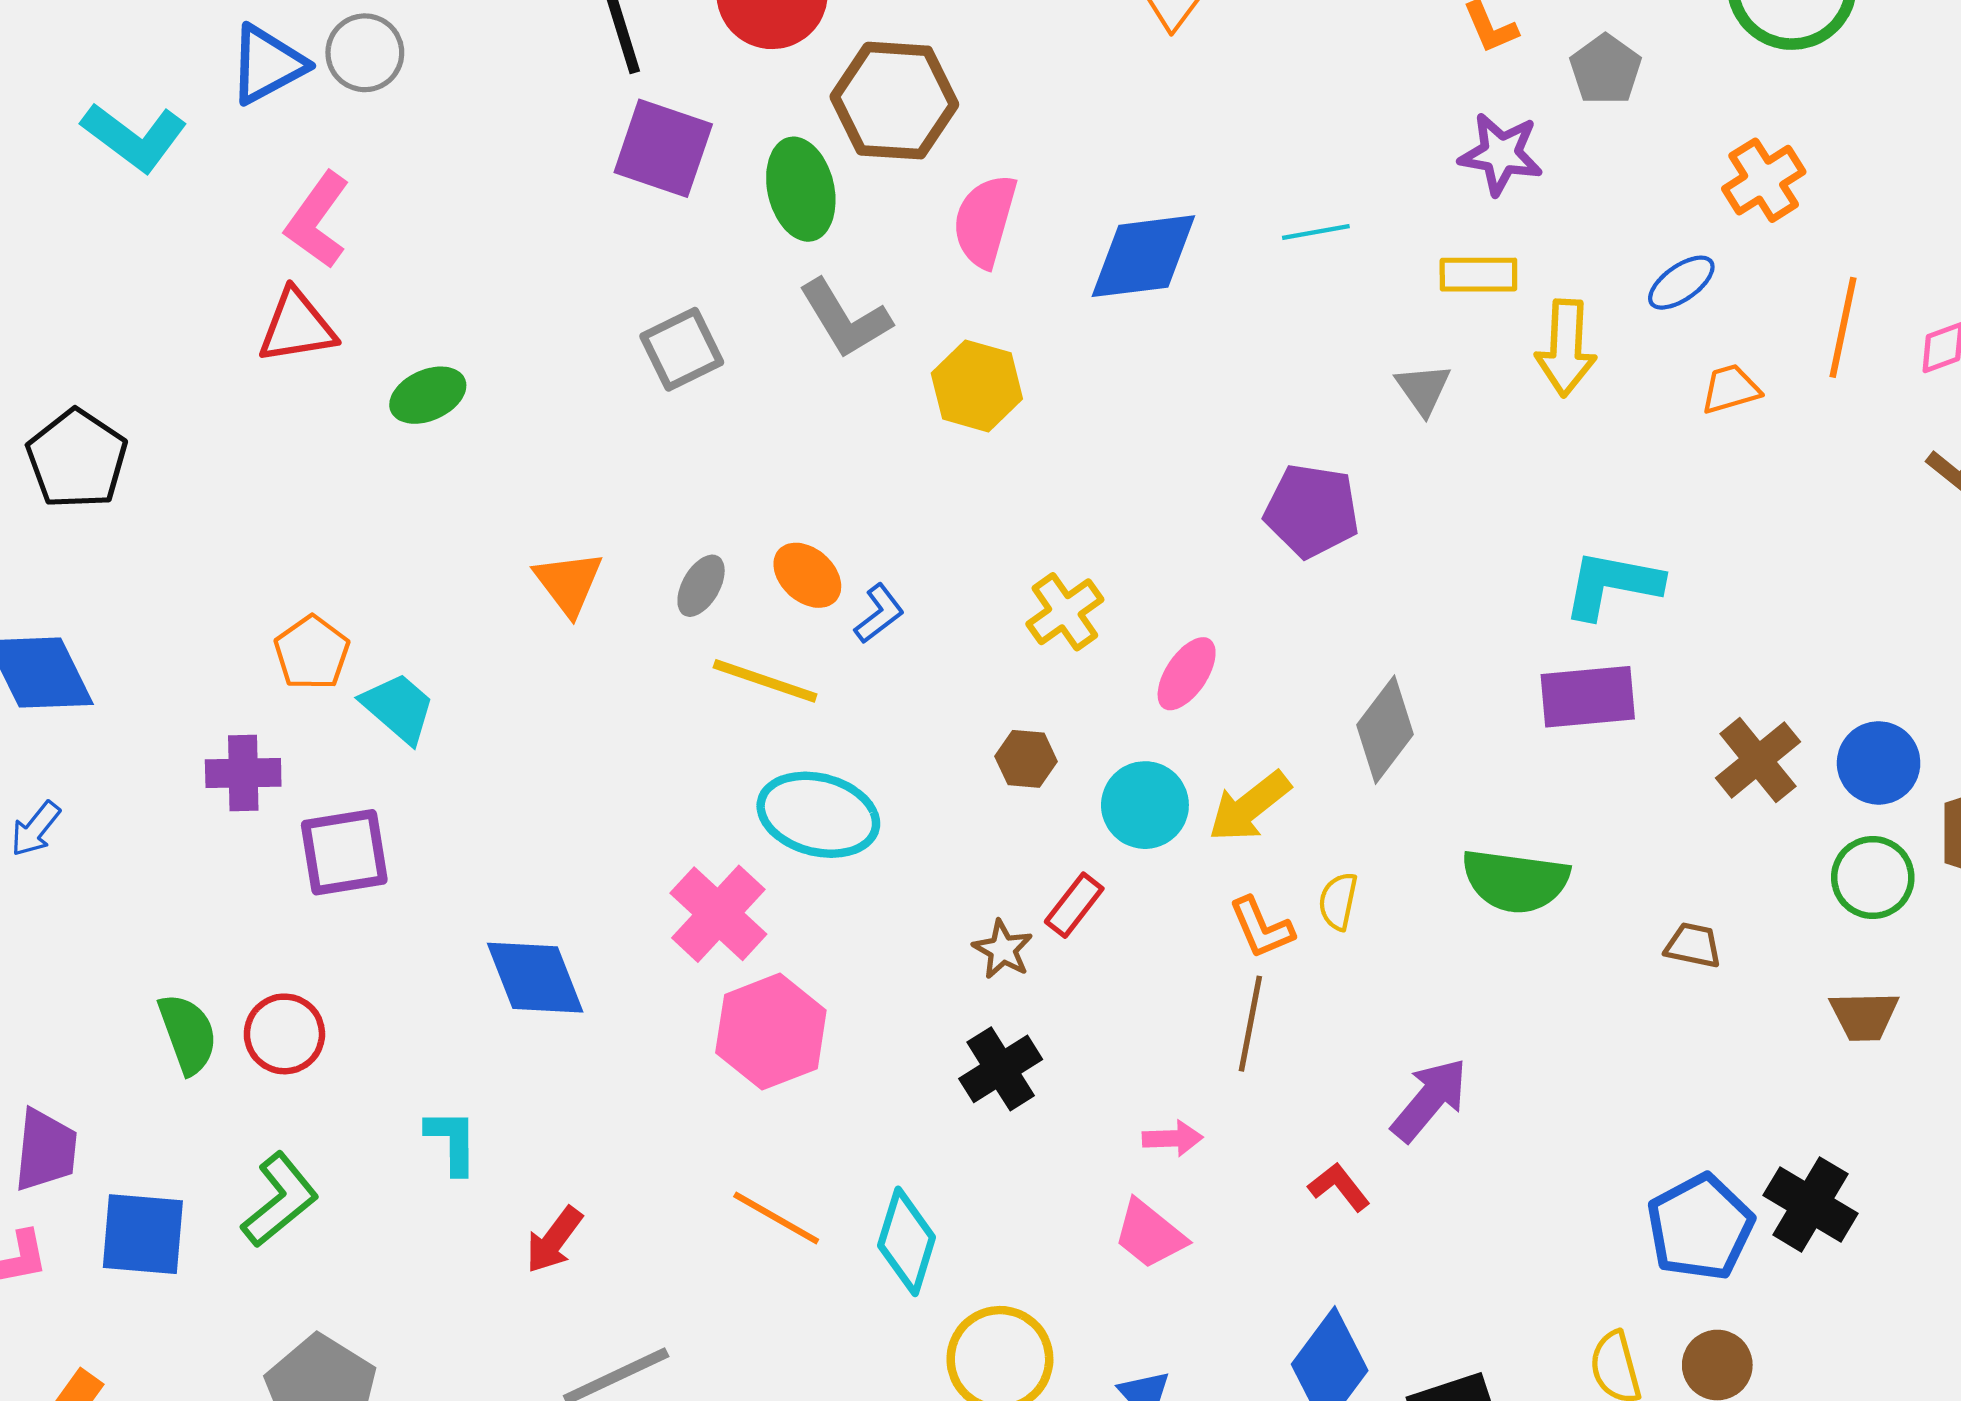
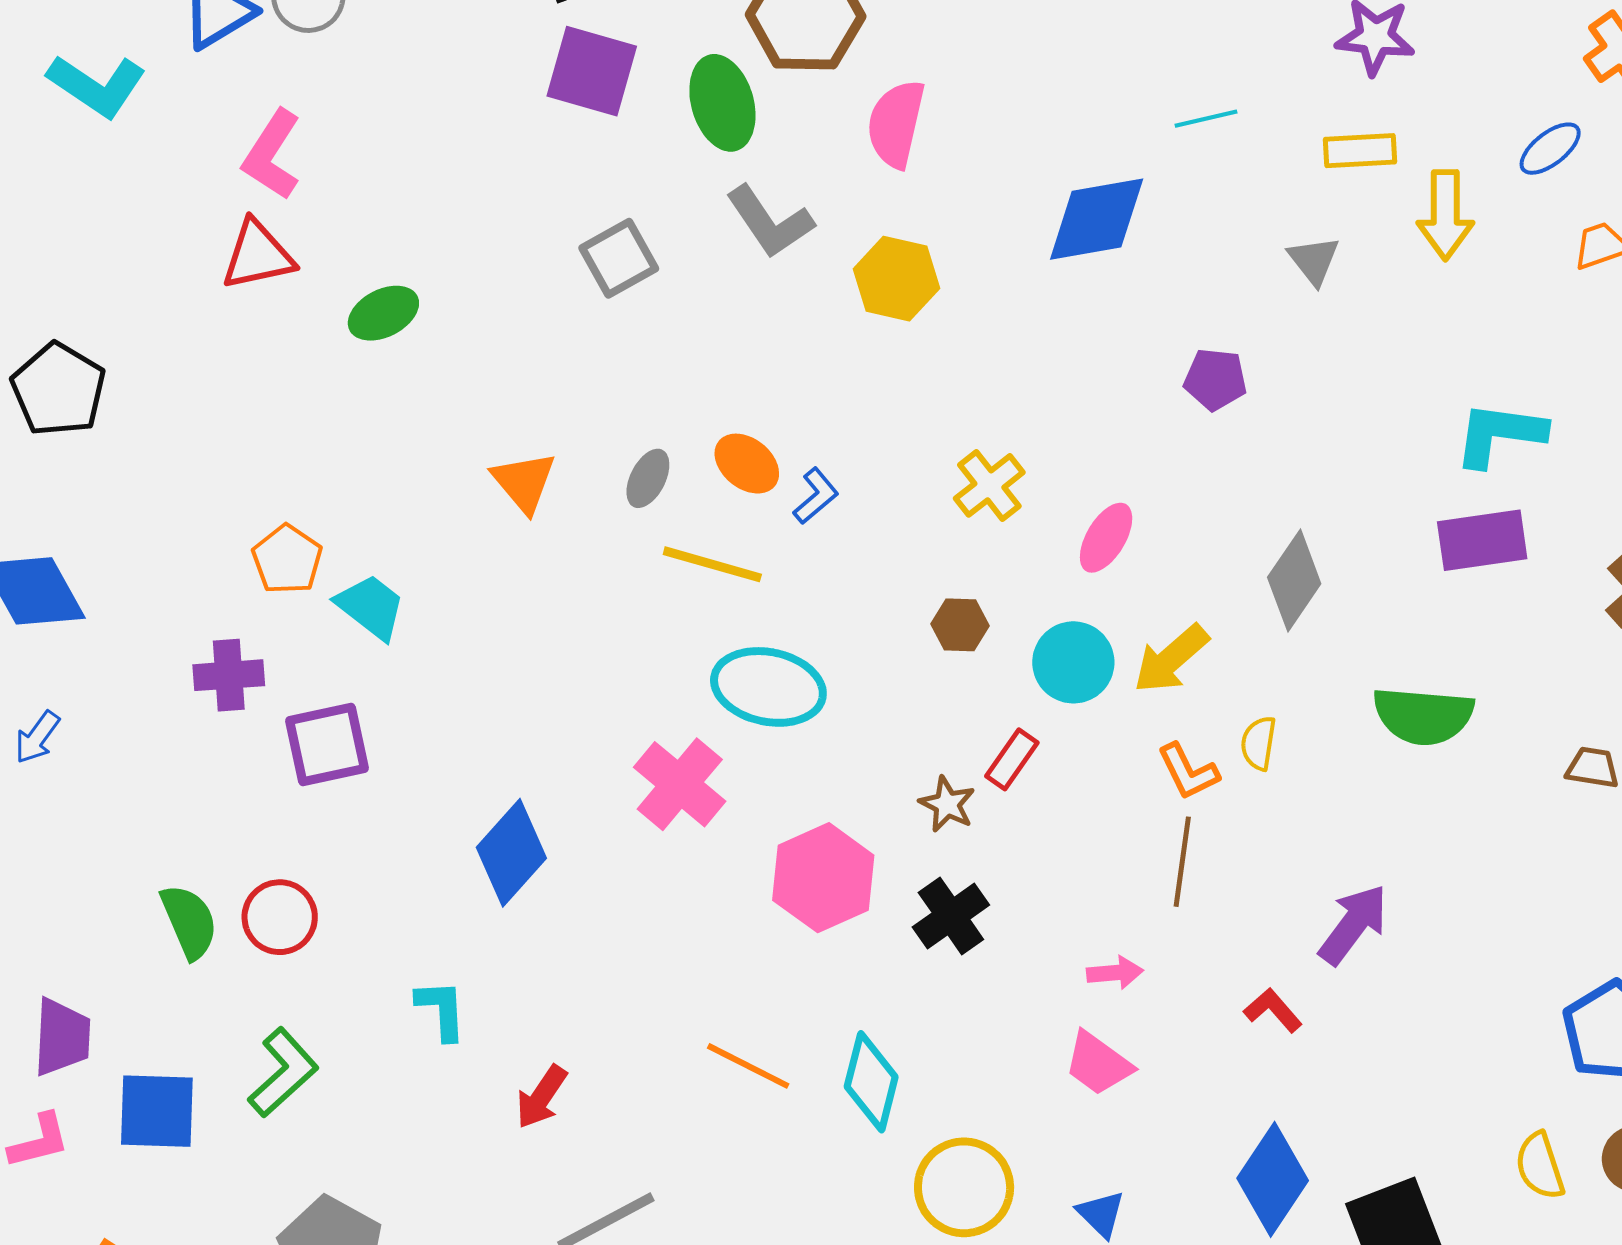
blue diamond: (1143, 256) -> (1097, 219), moved
purple pentagon: (1312, 511) -> (1215, 379), size x0.7
blue diamond: (535, 978) -> (511, 853), turned 66
pink hexagon: (771, 1032) -> (823, 878), moved

